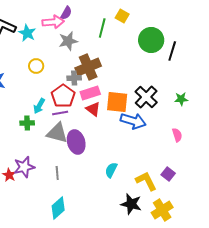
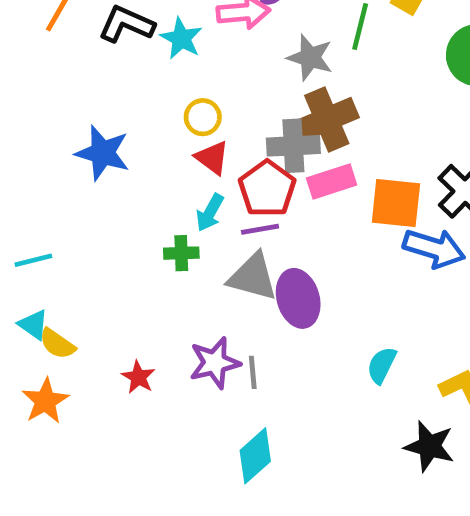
gray star: (68, 41) -> (310, 58), moved, turned 30
gray cross: (74, 78) -> (293, 146), size x1.5
red triangle: (93, 109) -> (212, 158), moved
purple star: (24, 167) -> (215, 363), moved

